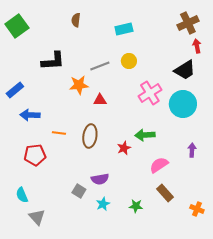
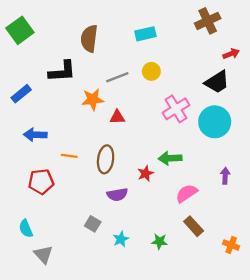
brown semicircle: (76, 20) -> (89, 39), moved, size x1.6
brown cross: (188, 23) -> (208, 21), moved
red arrow: (197, 46) -> (231, 54), turned 80
blue rectangle: (15, 90) -> (21, 94), moved
purple semicircle: (100, 179) -> (117, 195), moved

